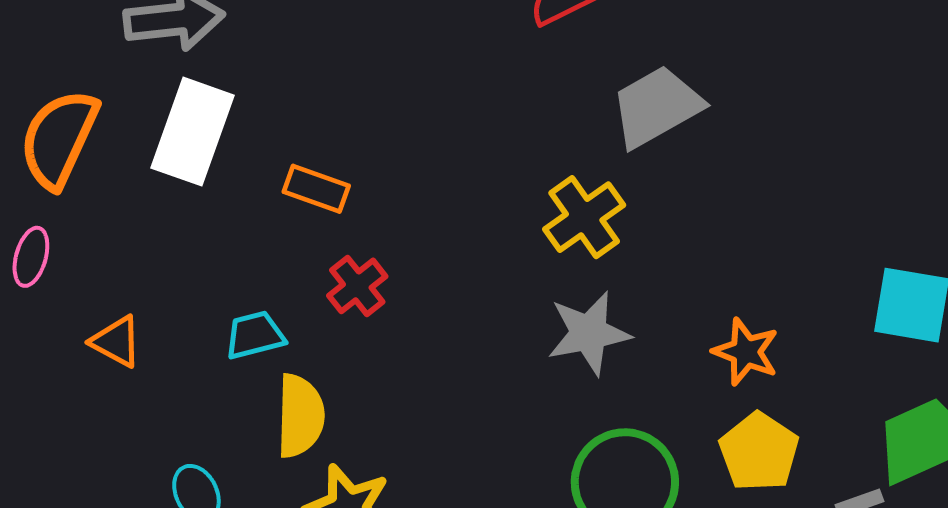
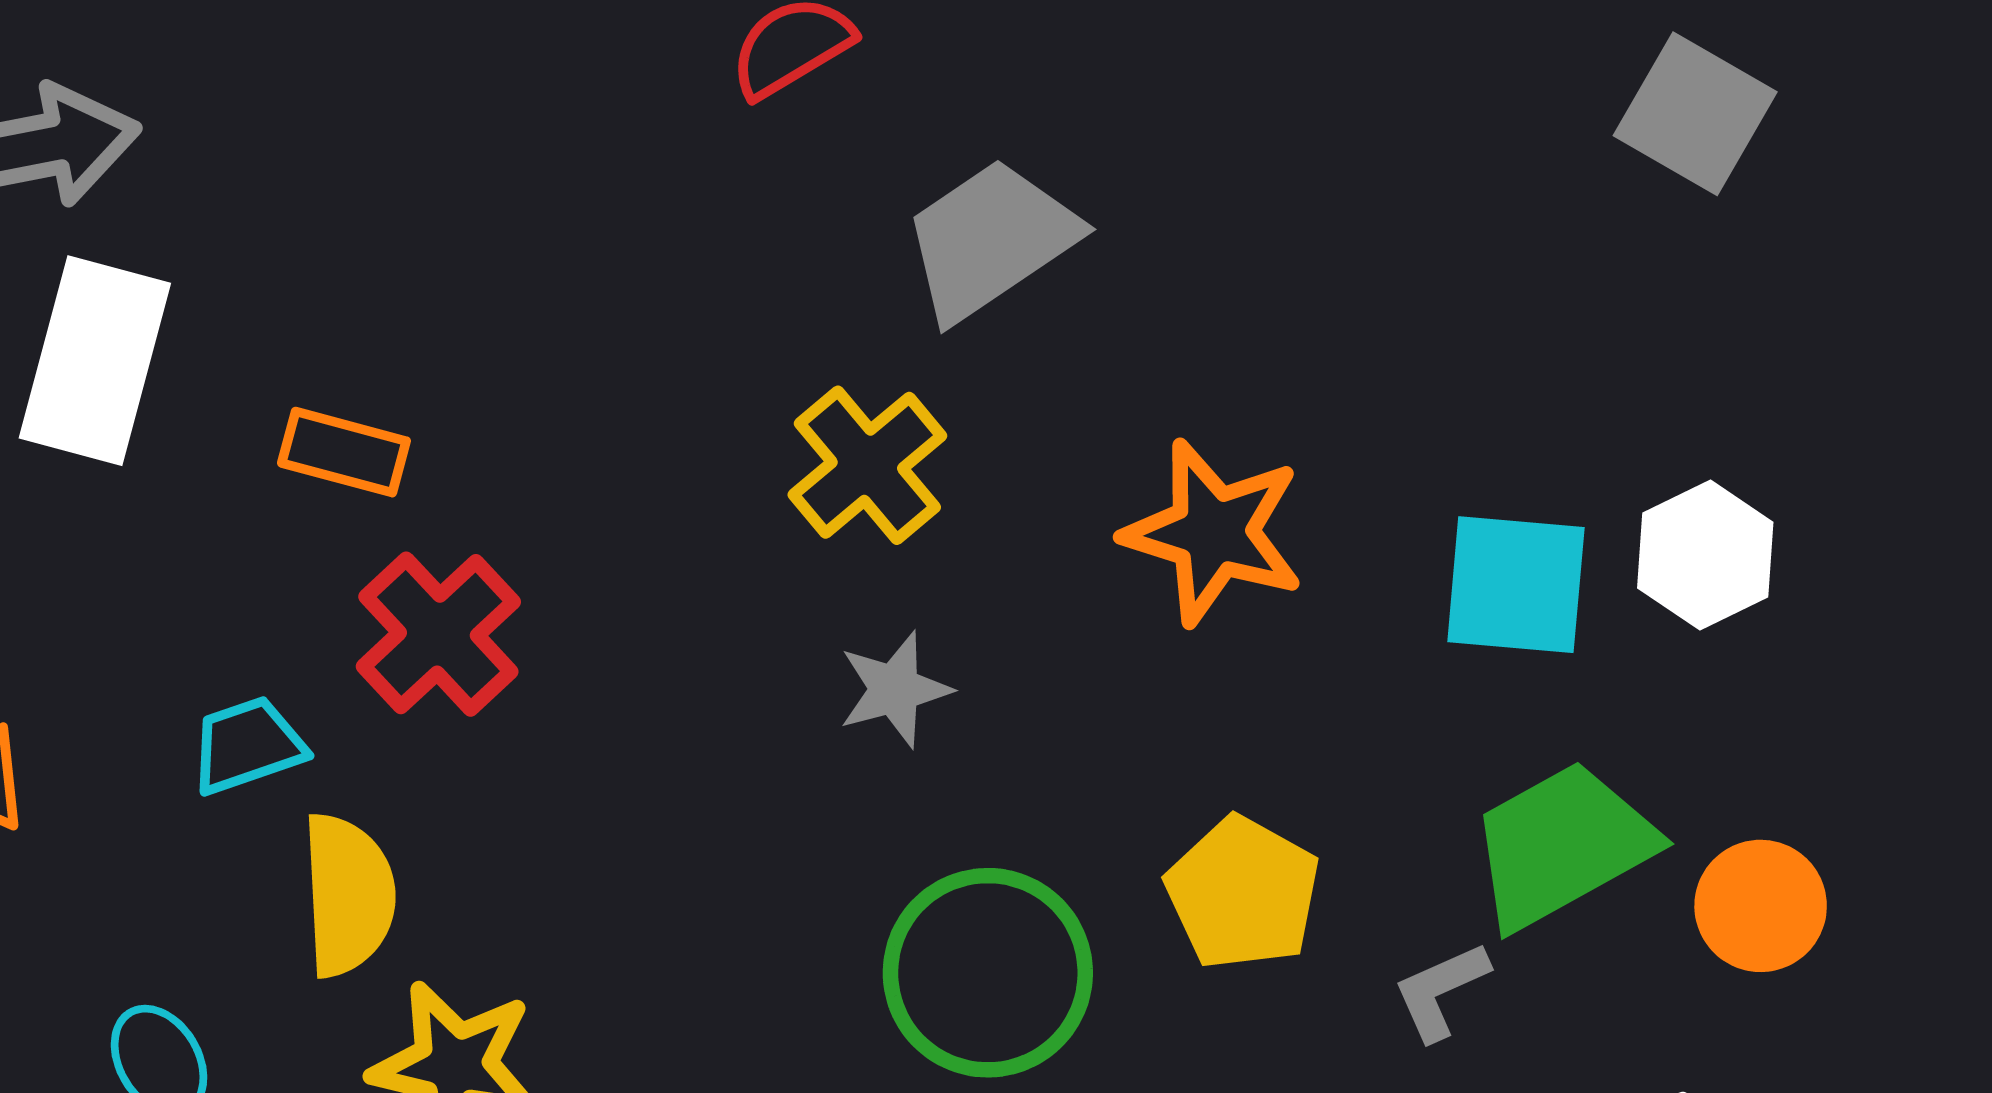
red cross: (357, 286) -> (438, 634), size x1.4
gray star: (589, 333) -> (895, 689), size x0.7
orange star: (746, 352) -> (1214, 532), moved, size x1.4

